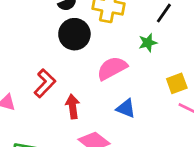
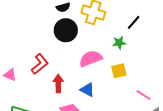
yellow square: (177, 83) -> (119, 71), moved
blue triangle: (126, 108) -> (87, 90), moved

